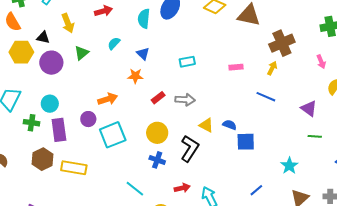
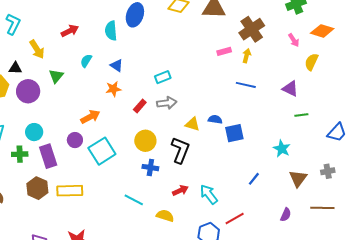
cyan rectangle: (187, 62) -> (163, 77), moved
pink rectangle: (236, 67) -> (224, 51), moved

